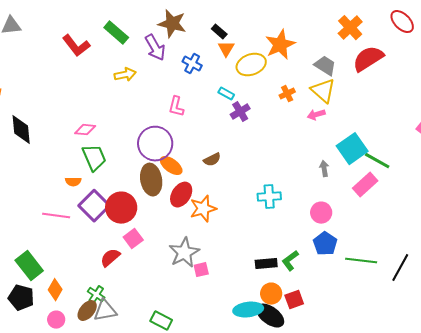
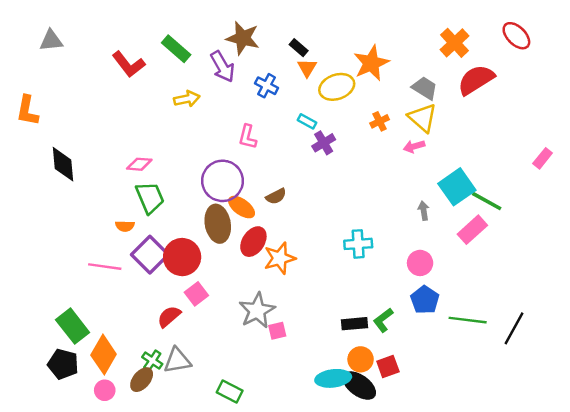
brown semicircle: (212, 160) -> (276, 196), moved
orange diamond: (55, 290) -> (104, 355), size x1.5
gray triangle: (105, 311) -> (177, 361), moved

